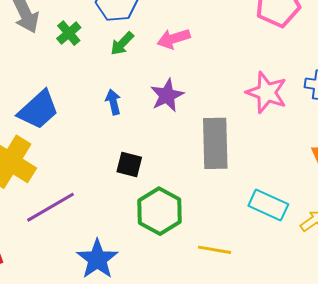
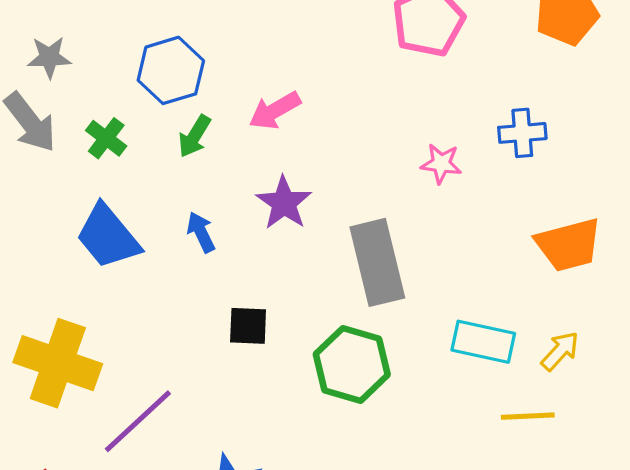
pink star: (267, 92) -> (441, 164), size x0.6
blue trapezoid: (38, 110) -> (108, 237), moved, turned 105
green hexagon: (159, 211) -> (352, 364), moved
yellow line: (215, 250) -> (528, 416), moved

